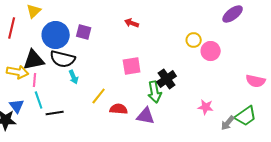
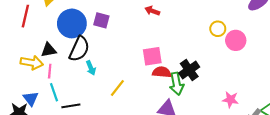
black semicircle: (63, 59) -> (79, 49), turned -80
black triangle: (34, 60) -> (49, 50), size x0.7
red semicircle: (119, 109) -> (162, 72), moved

